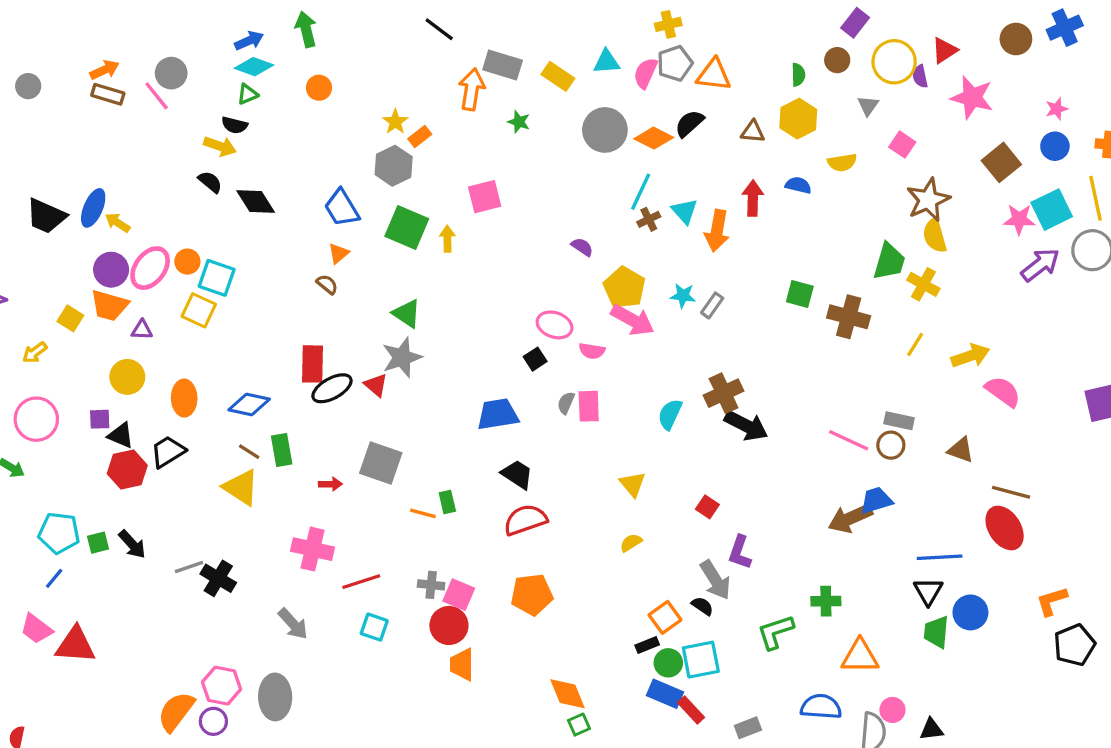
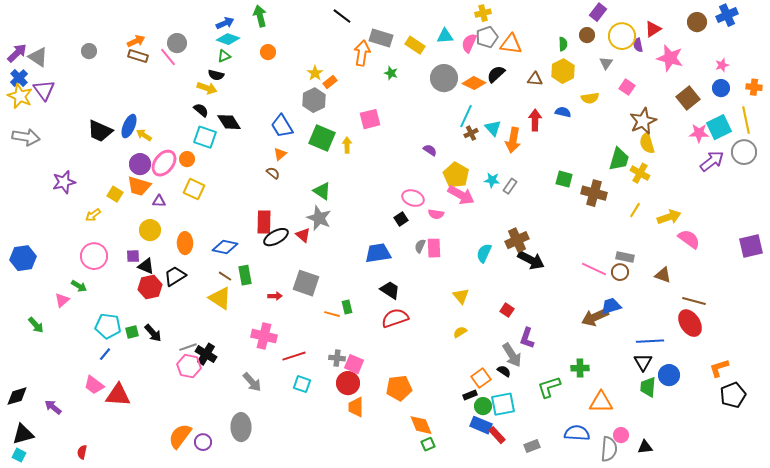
cyan square: (217, 278) -> (205, 137), moved
gray star: (402, 357) -> (319, 218), turned -30
orange pentagon: (532, 595) -> (399, 388), moved
pink hexagon: (222, 686) -> (189, 366), moved

